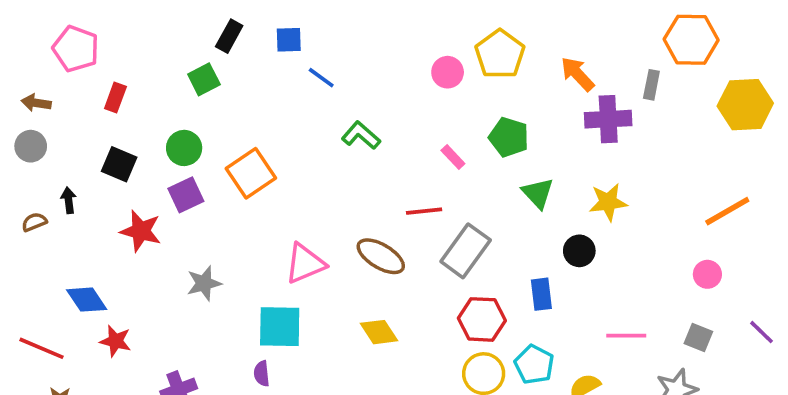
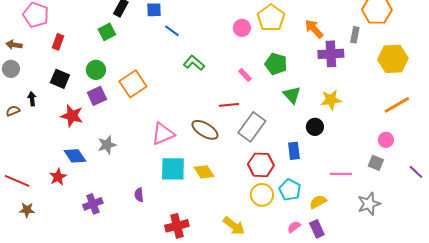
yellow hexagon: (745, 105) -> (393, 59), moved
blue diamond: (87, 300) -> (75, 156), moved
cyan square: (280, 327) -> (173, 169), moved
gray square: (698, 337) -> (376, 163), moved
red star: (115, 341) -> (58, 177), turned 30

